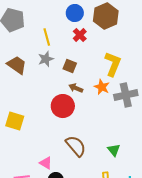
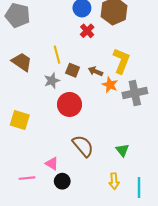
yellow line: (47, 37) -> (57, 55), moved
gray star: (46, 59) -> (52, 81), moved
brown square: (70, 66) -> (73, 70), moved
brown arrow: (76, 88) -> (95, 71), moved

